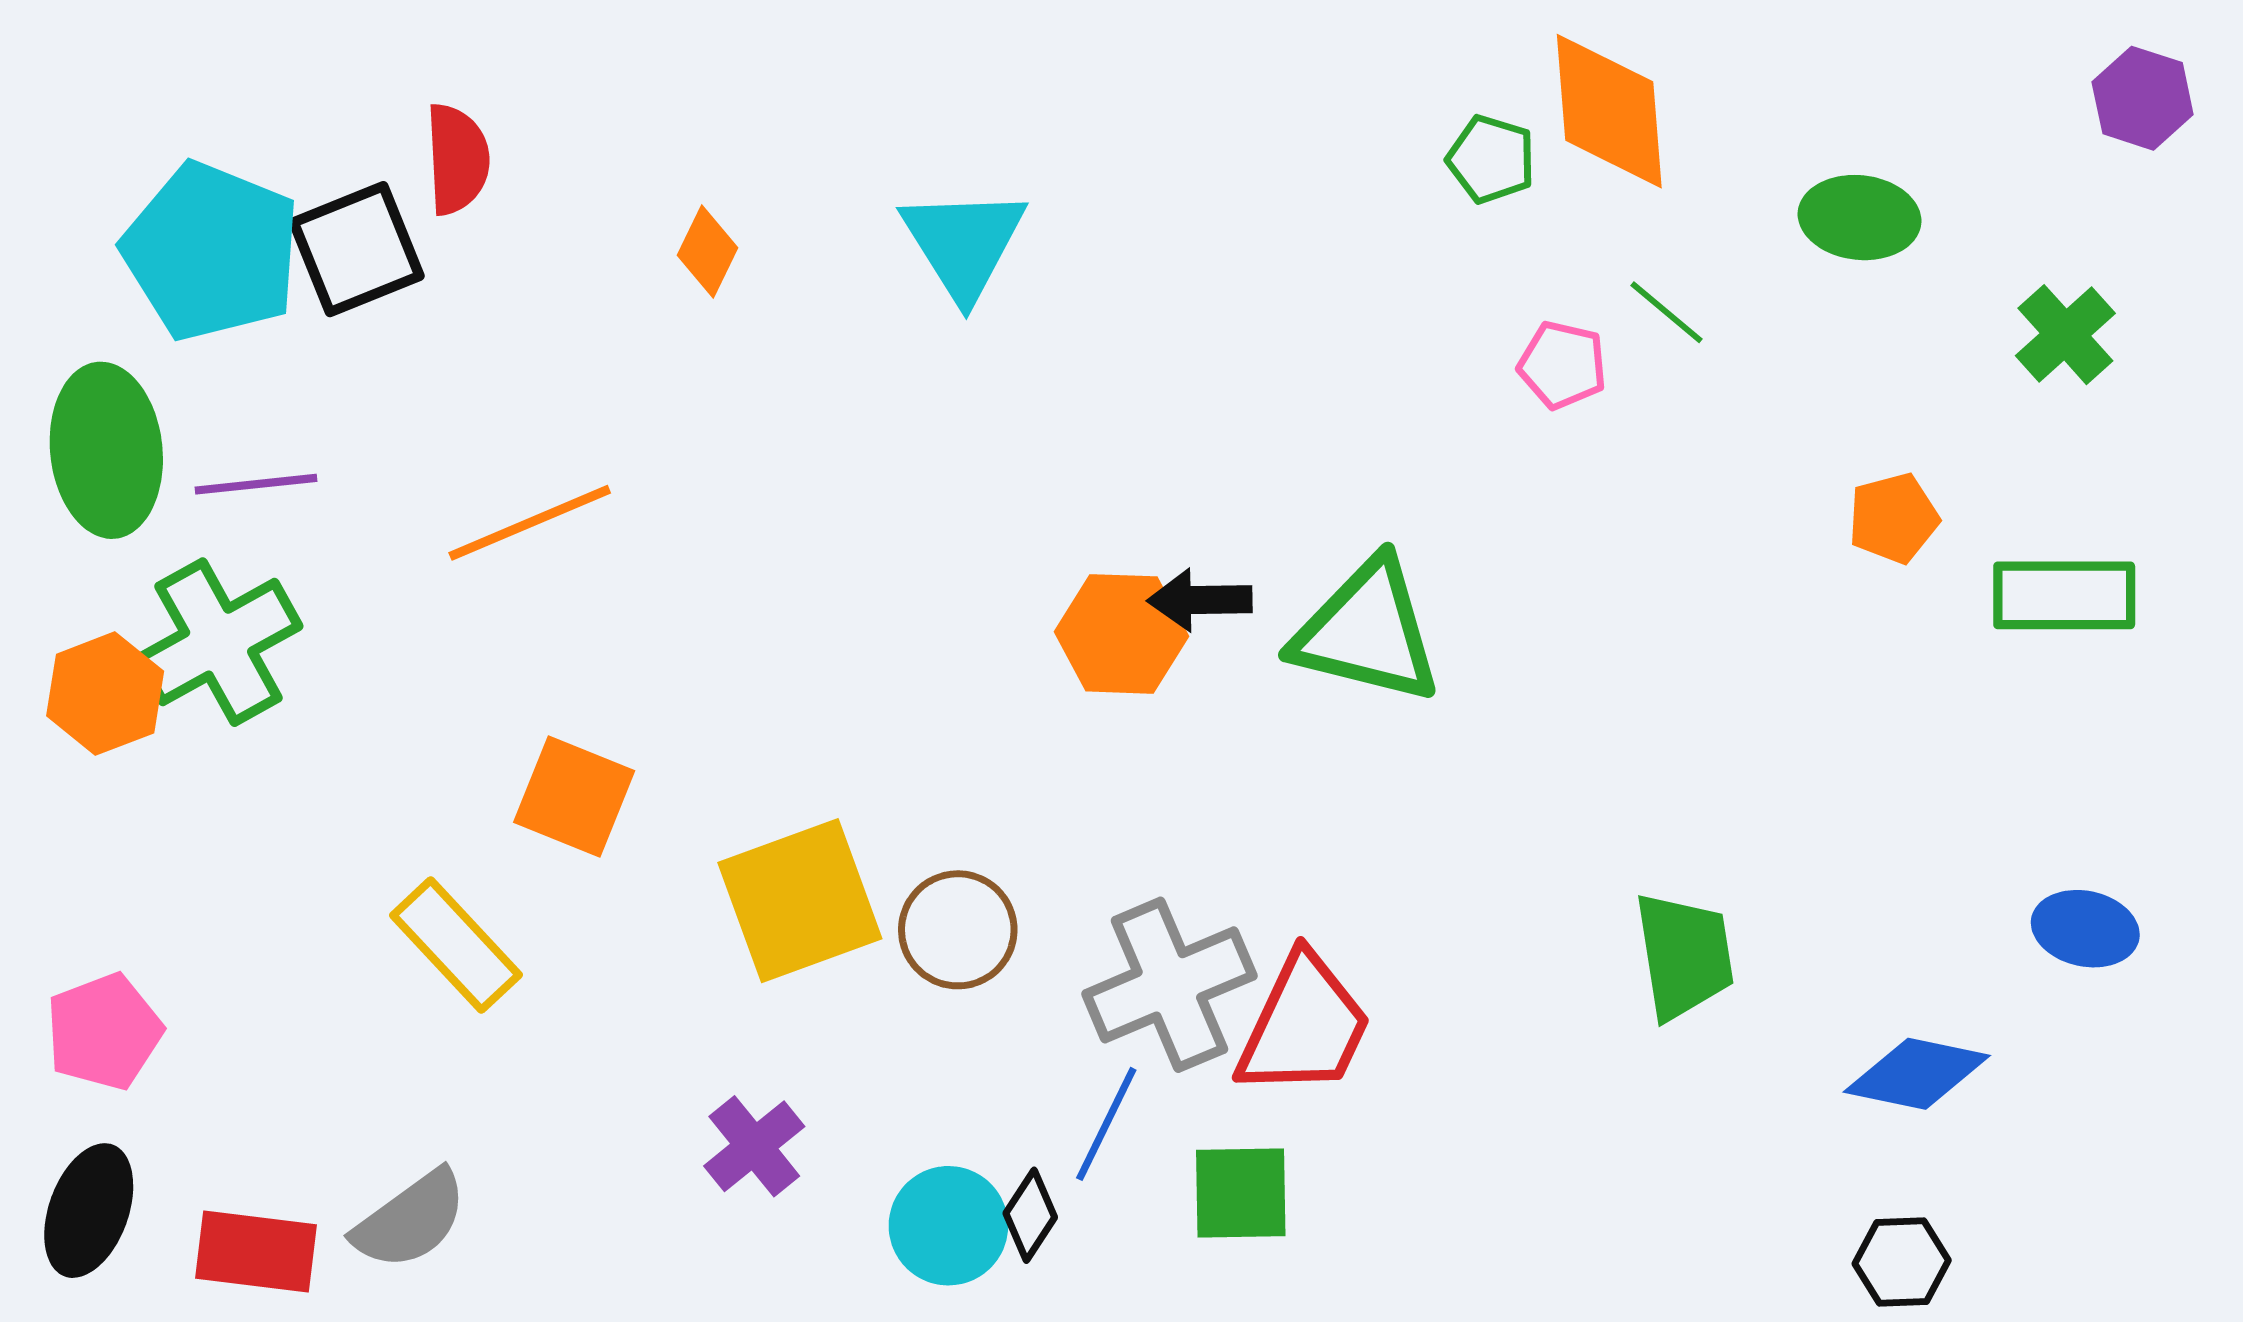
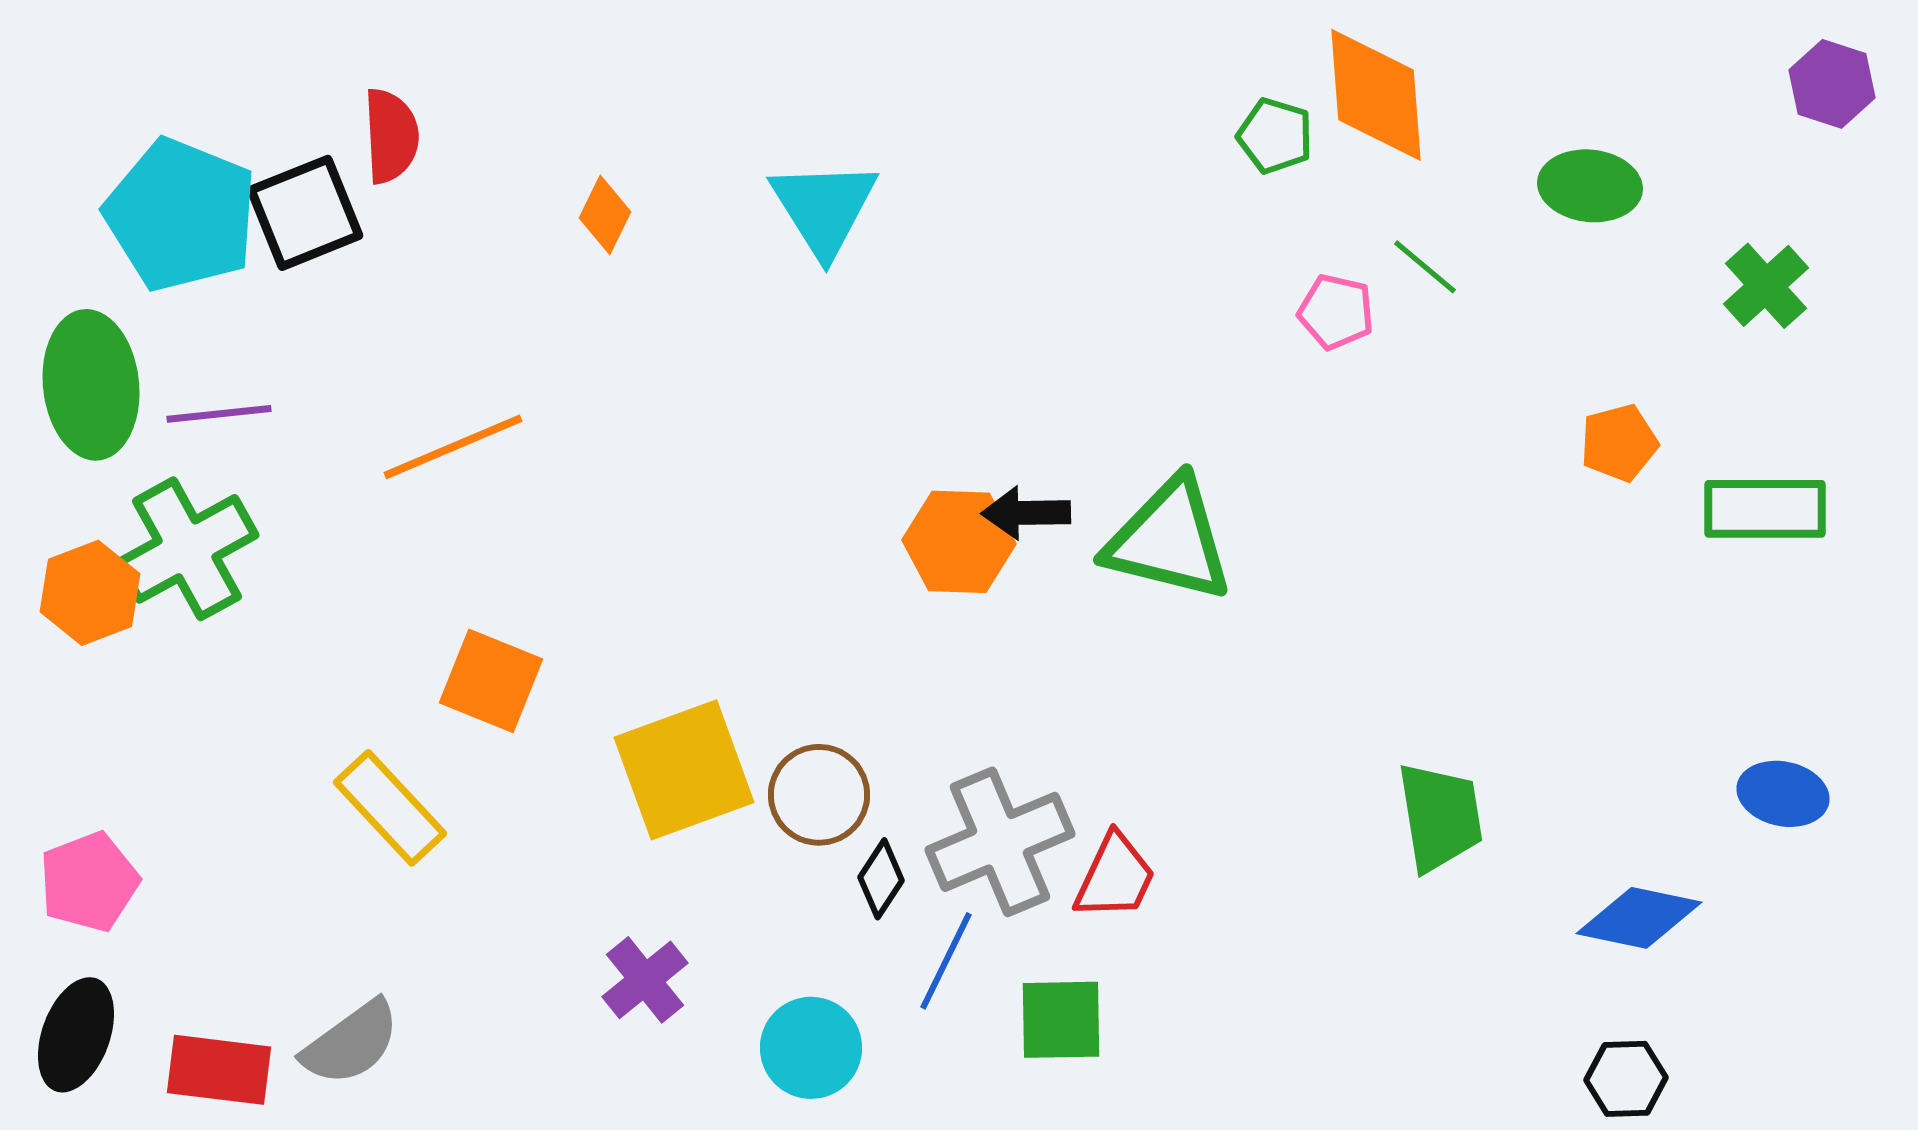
red trapezoid: (1304, 1026) -> (1115, 877), size x0.7
black diamond: (1030, 1215) -> (881, 879), moved

